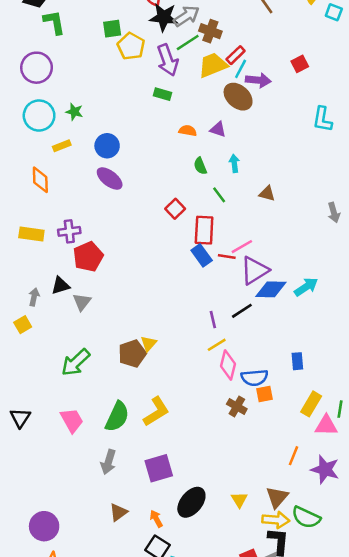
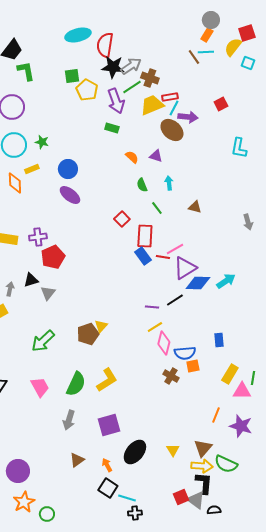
red rectangle: (236, 55) -> (170, 97), turned 35
orange semicircle: (188, 131) -> (132, 157), turned 32
orange diamond: (40, 180) -> (15, 183), moved
purple line: (213, 320) -> (152, 307), turned -72

